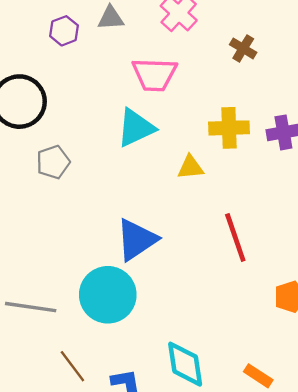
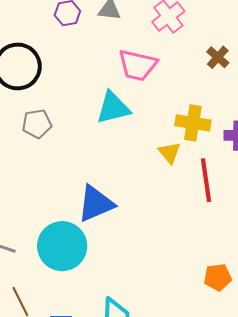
yellow triangle: (190, 167) -> (169, 153), moved, turned 45
red line: (235, 238) -> (206, 180), moved

